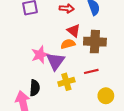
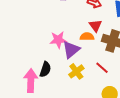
red line: (91, 71) -> (102, 68), turned 40
yellow cross: (66, 82) -> (76, 71), turned -35

